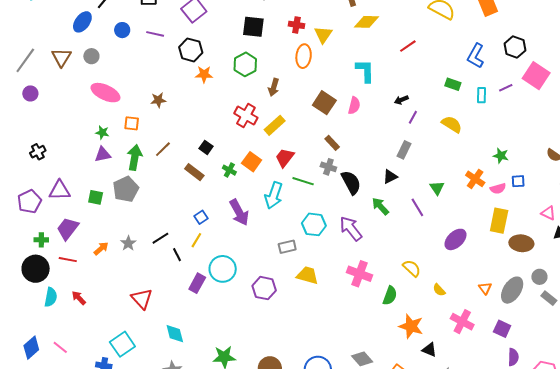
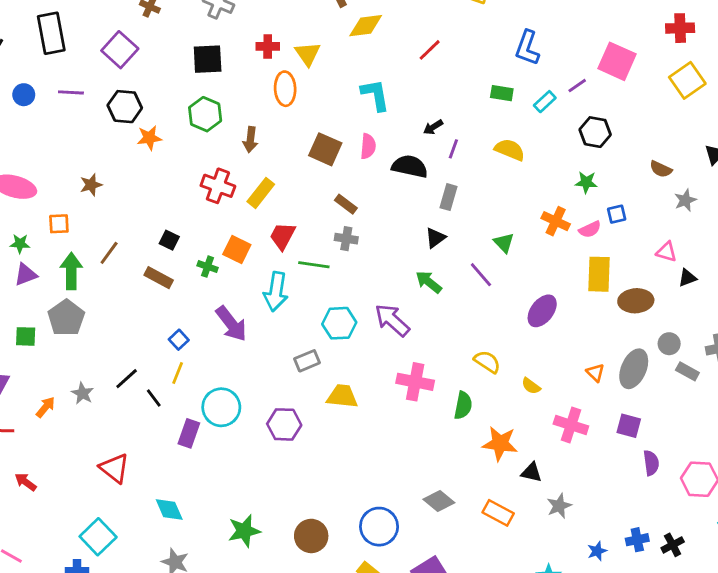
black hexagon: (515, 47) -> (595, 132), moved
cyan rectangle: (482, 95) -> (545, 102), turned 56
black semicircle: (351, 182) -> (410, 166), moved, turned -40

